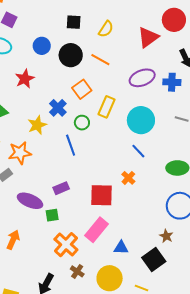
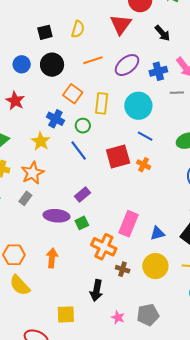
orange line: (100, 60) -> (93, 60), moved, turned -30
blue cross: (172, 82) -> (158, 71), moved
red square: (102, 195) -> (118, 157), moved

